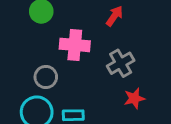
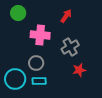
gray circle: (46, 77) -> (36, 63), moved

